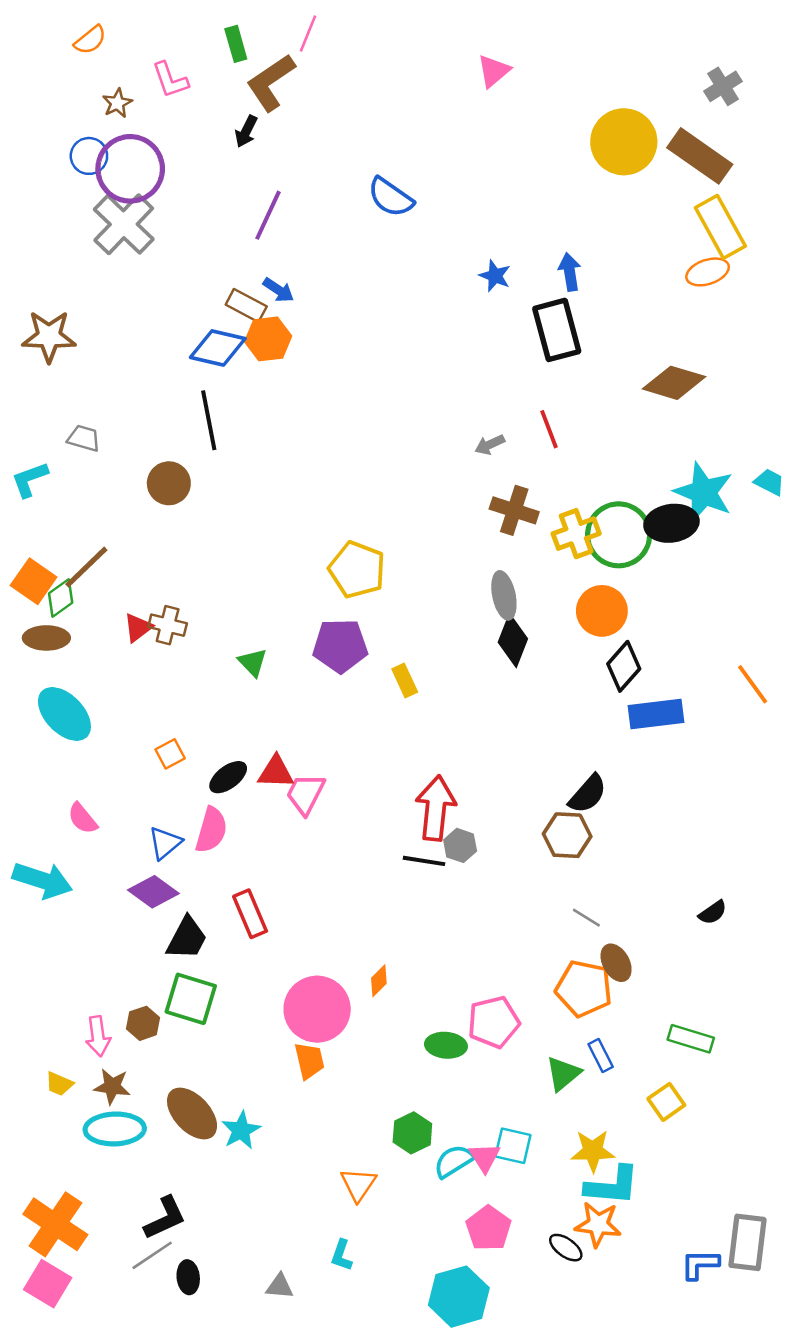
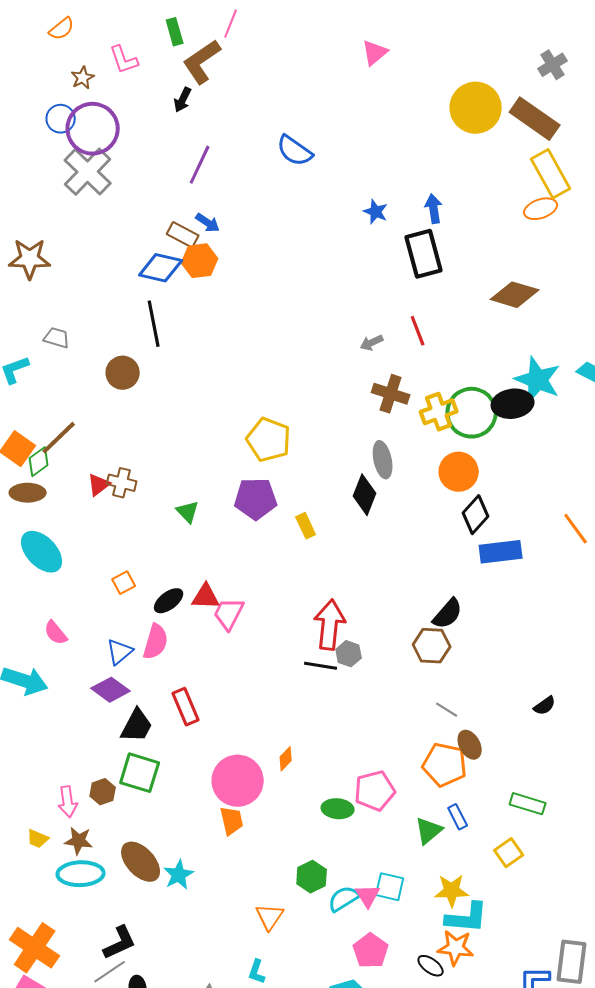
black diamond: (513, 641) -> (365, 495), moved

